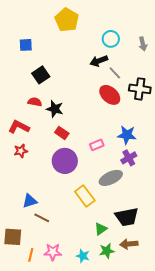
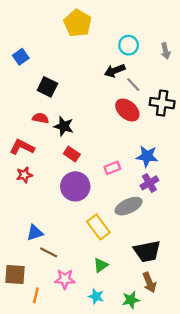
blue square: (26, 45) -> (21, 57), moved, turned -32
black square: (41, 75) -> (47, 87), turned -30
green triangle: (101, 229) -> (101, 265), moved
brown arrow: (129, 244) -> (149, 283), turned -108
green star: (107, 251) -> (131, 300), moved
pink star: (53, 252) -> (65, 279), moved

